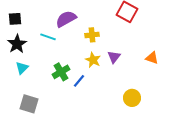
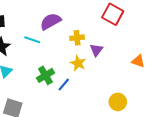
purple triangle: (114, 57) -> (96, 50), moved

